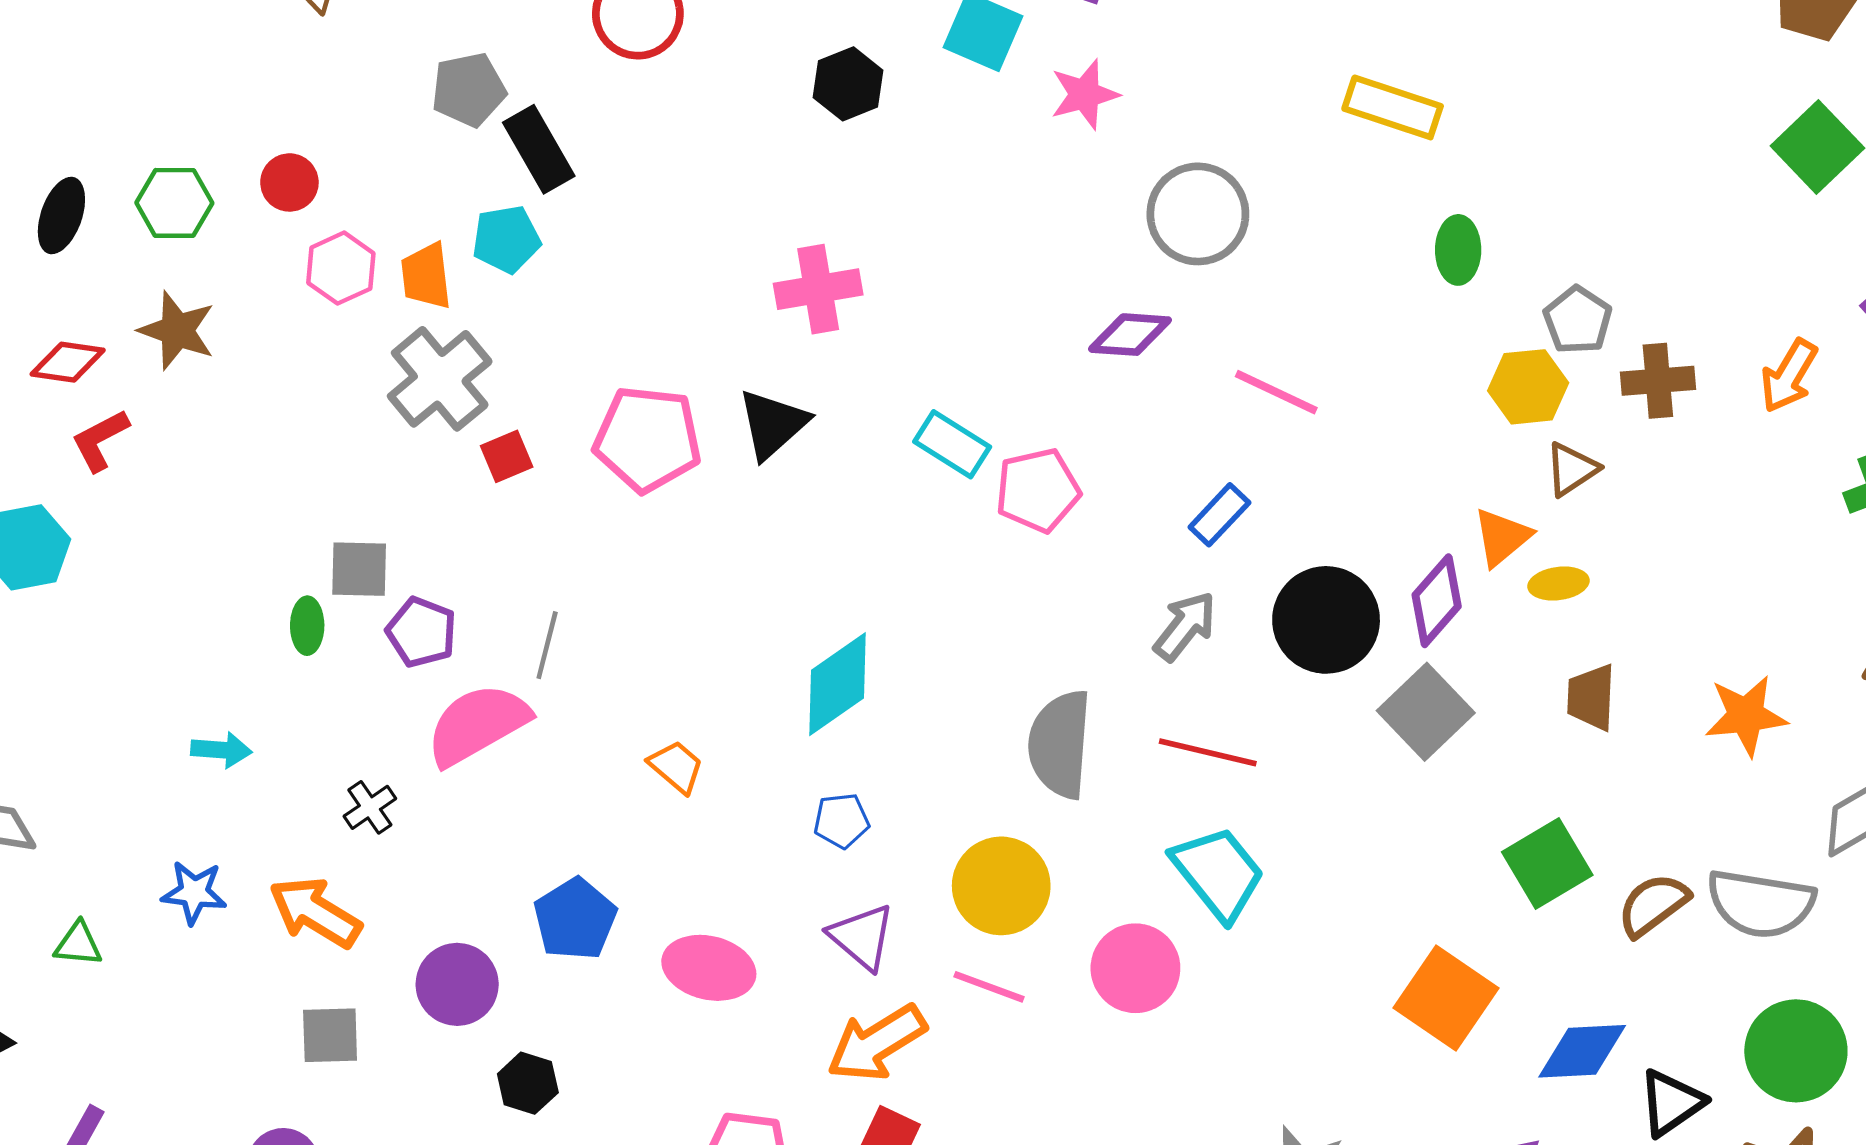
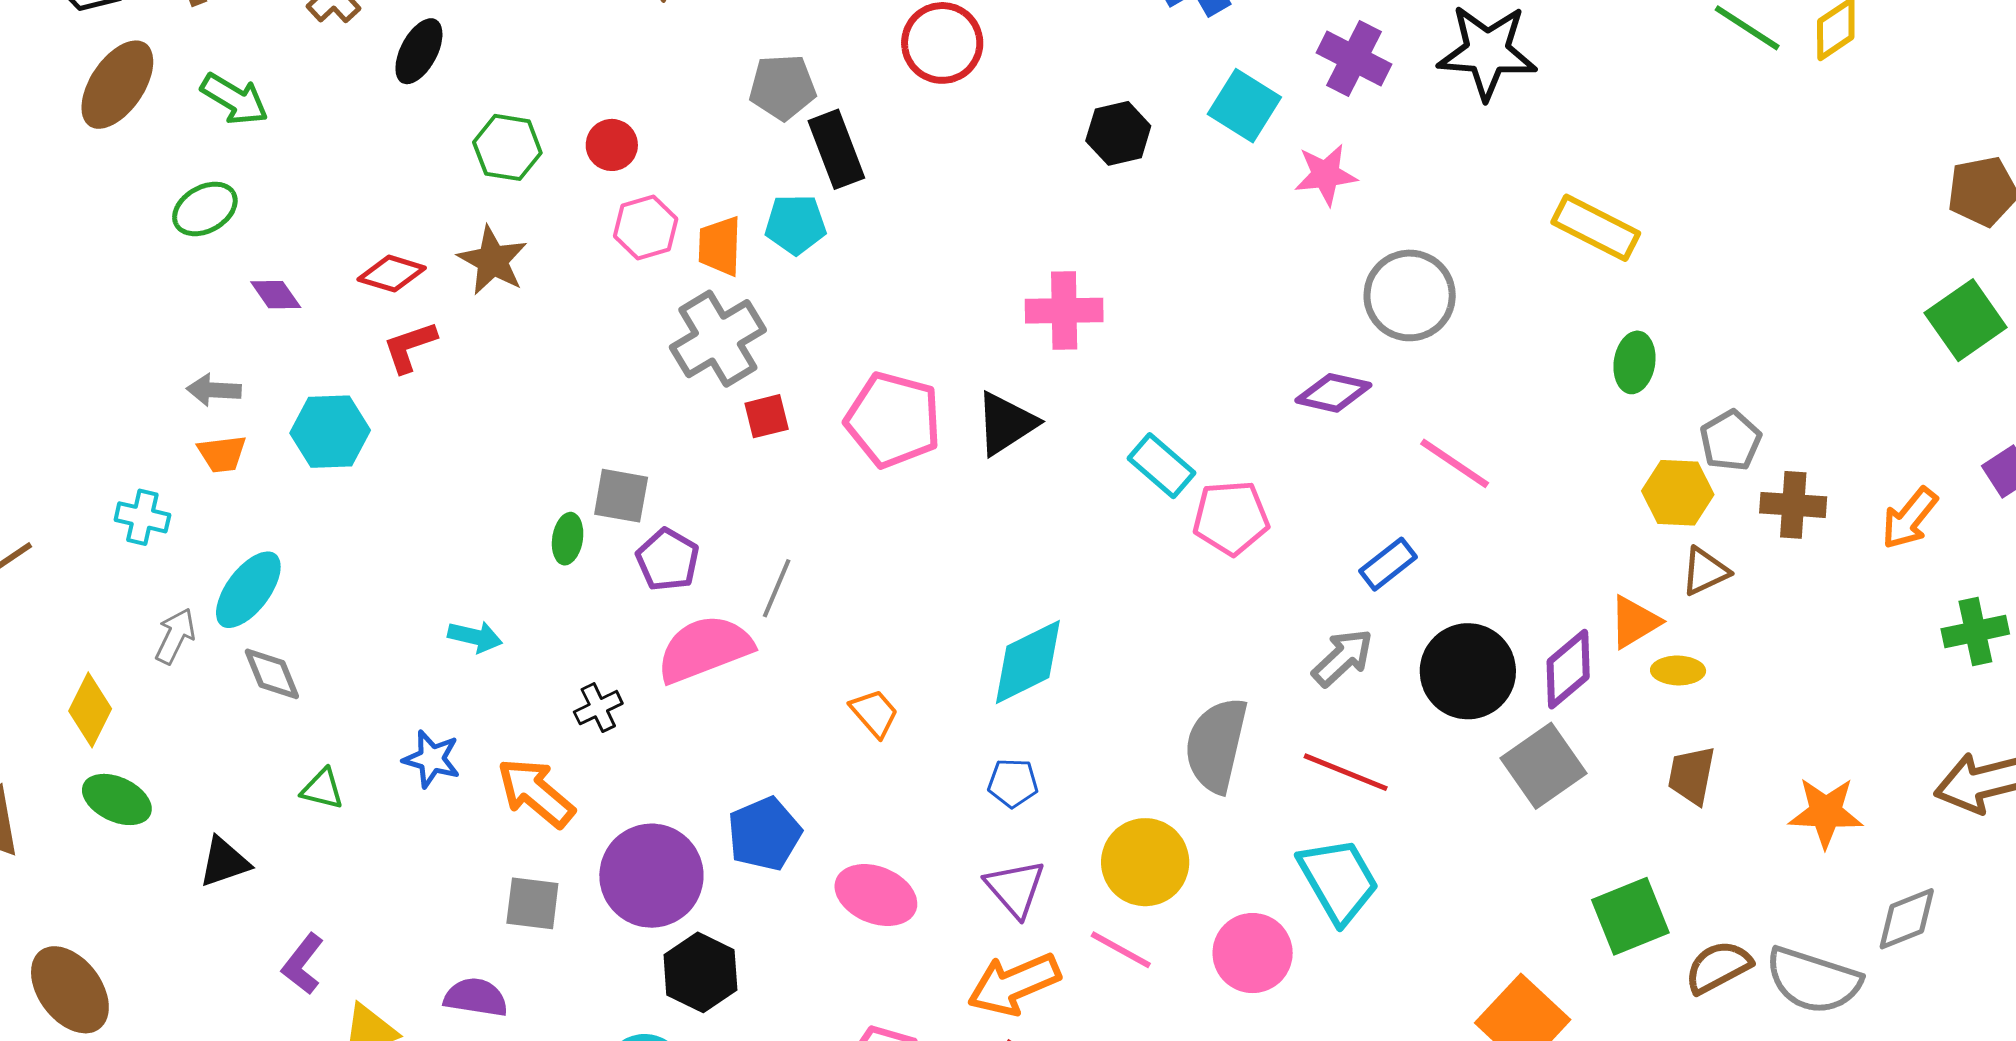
black ellipse: (61, 216) -> (419, 51), moved
purple circle: (457, 984) -> (651, 876), size x1.4
black hexagon: (528, 1083) -> (700, 972), size x1.4

